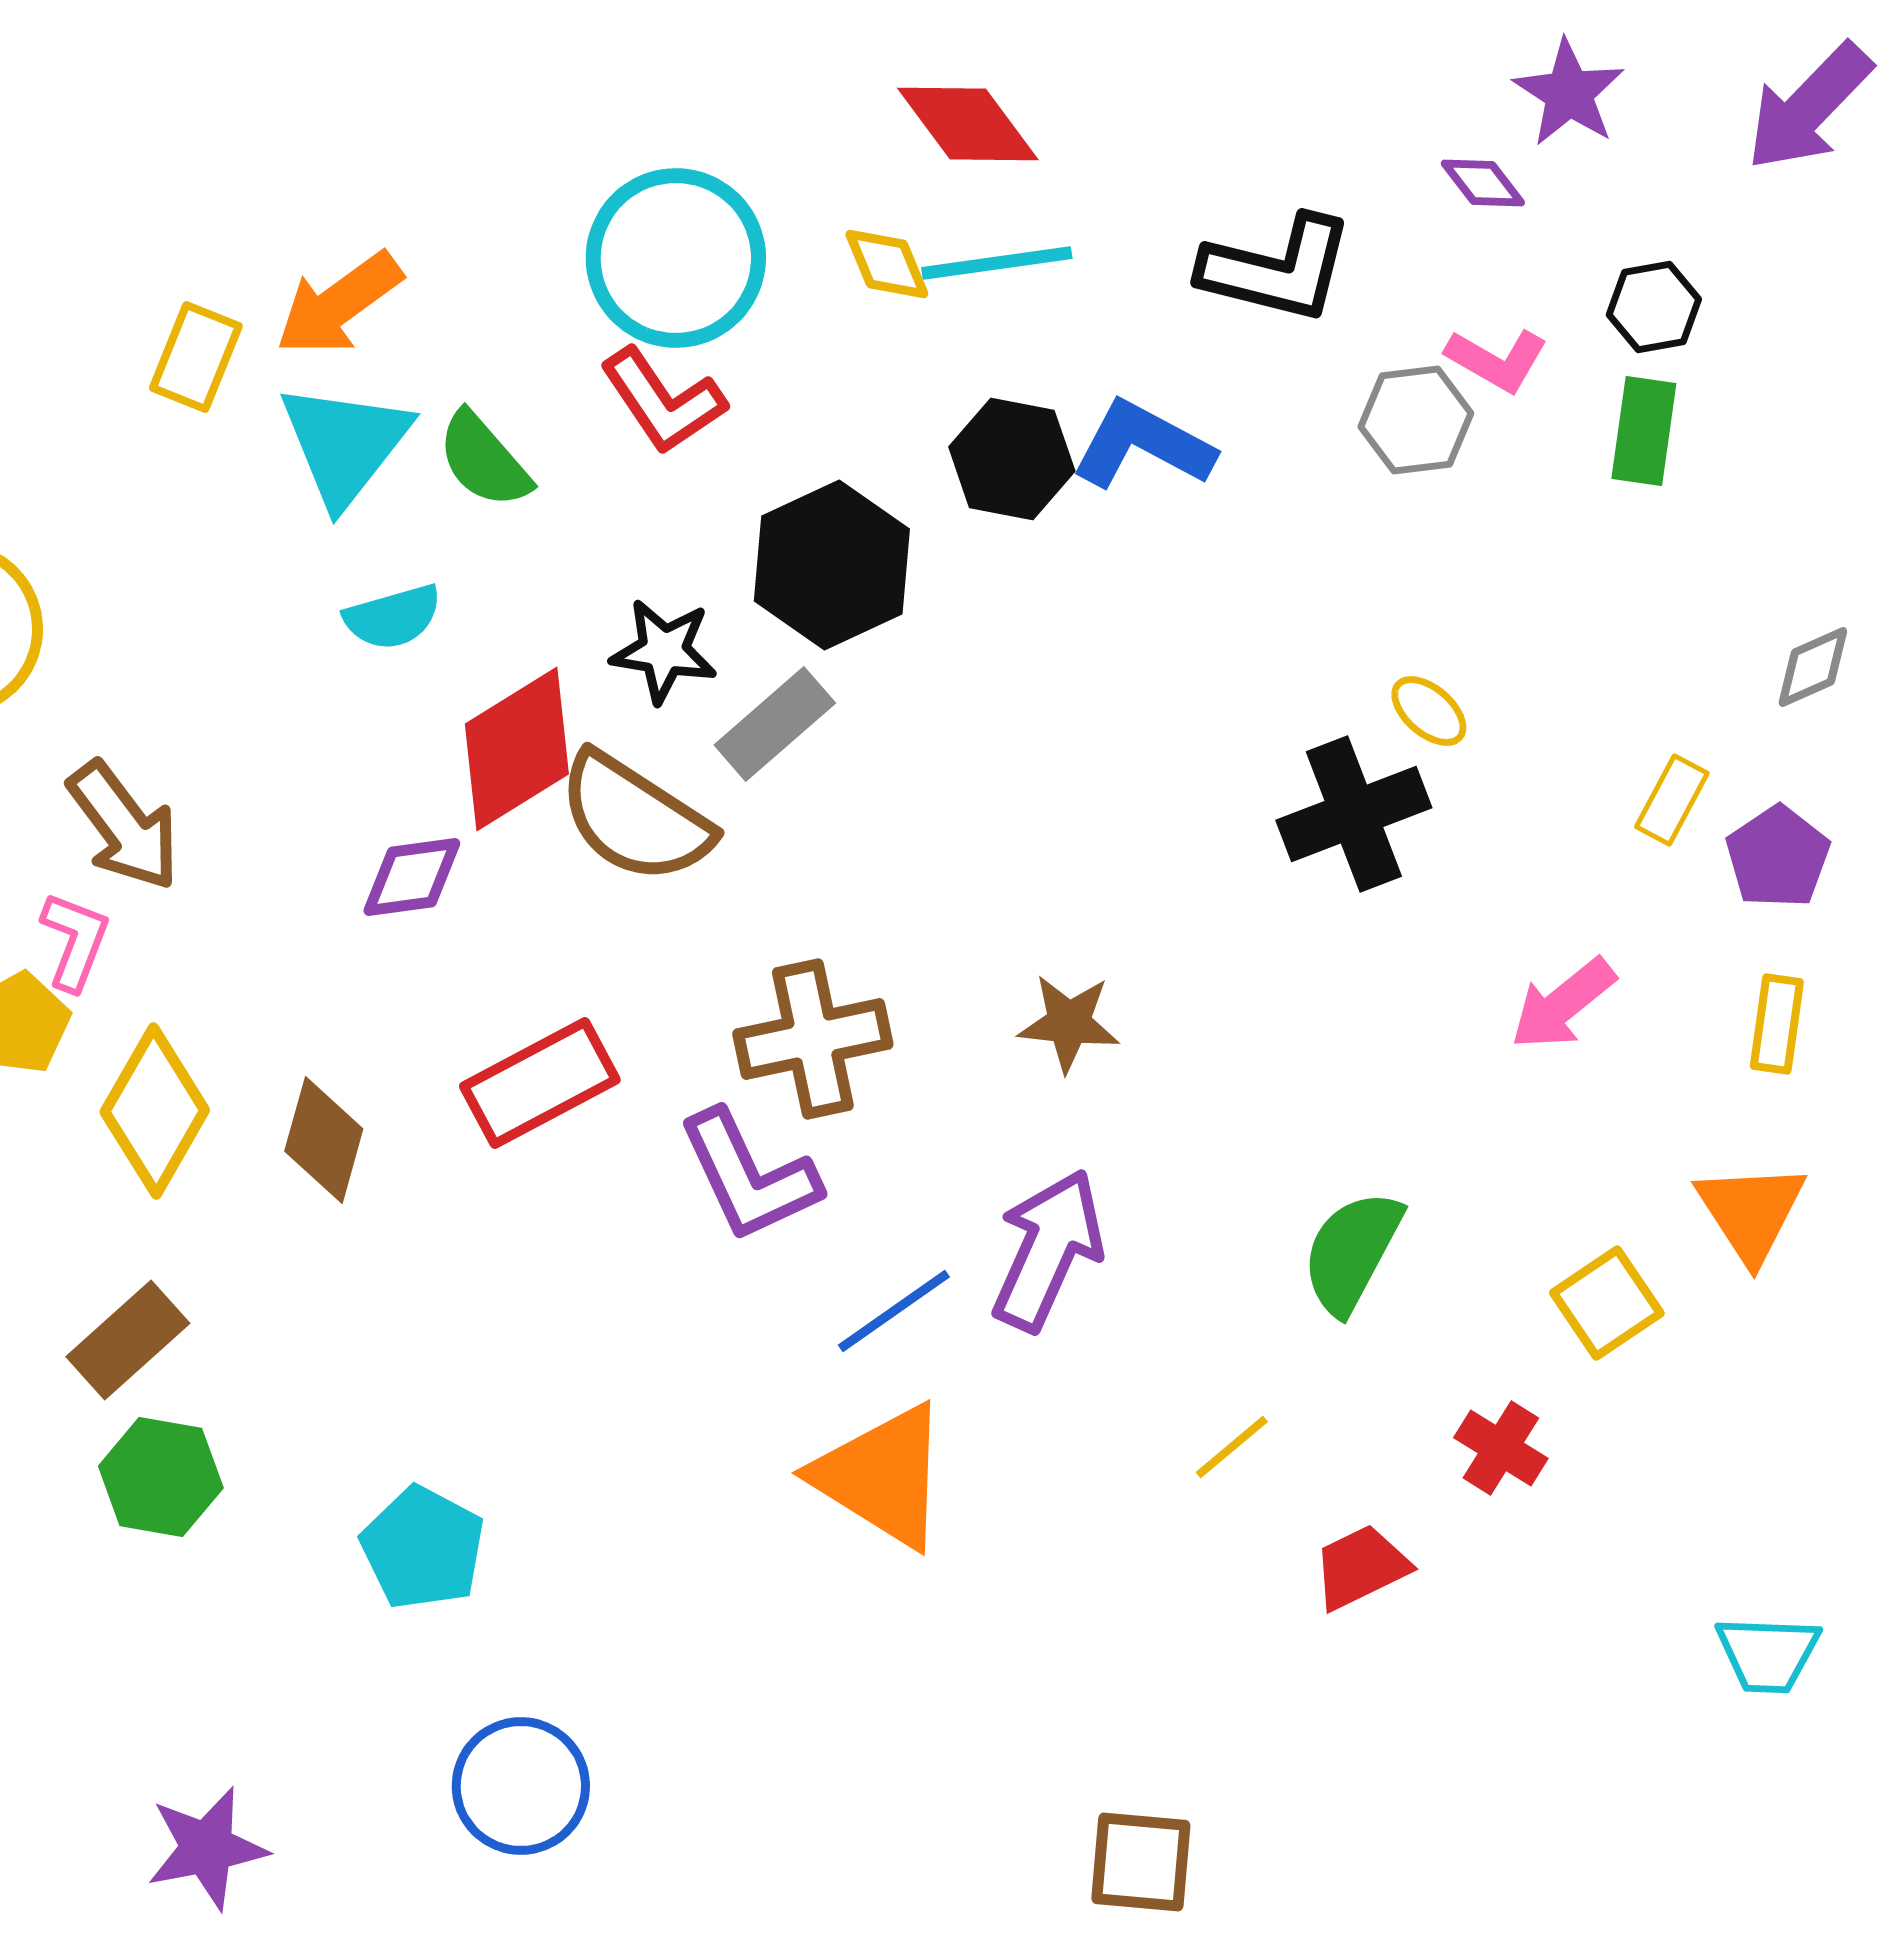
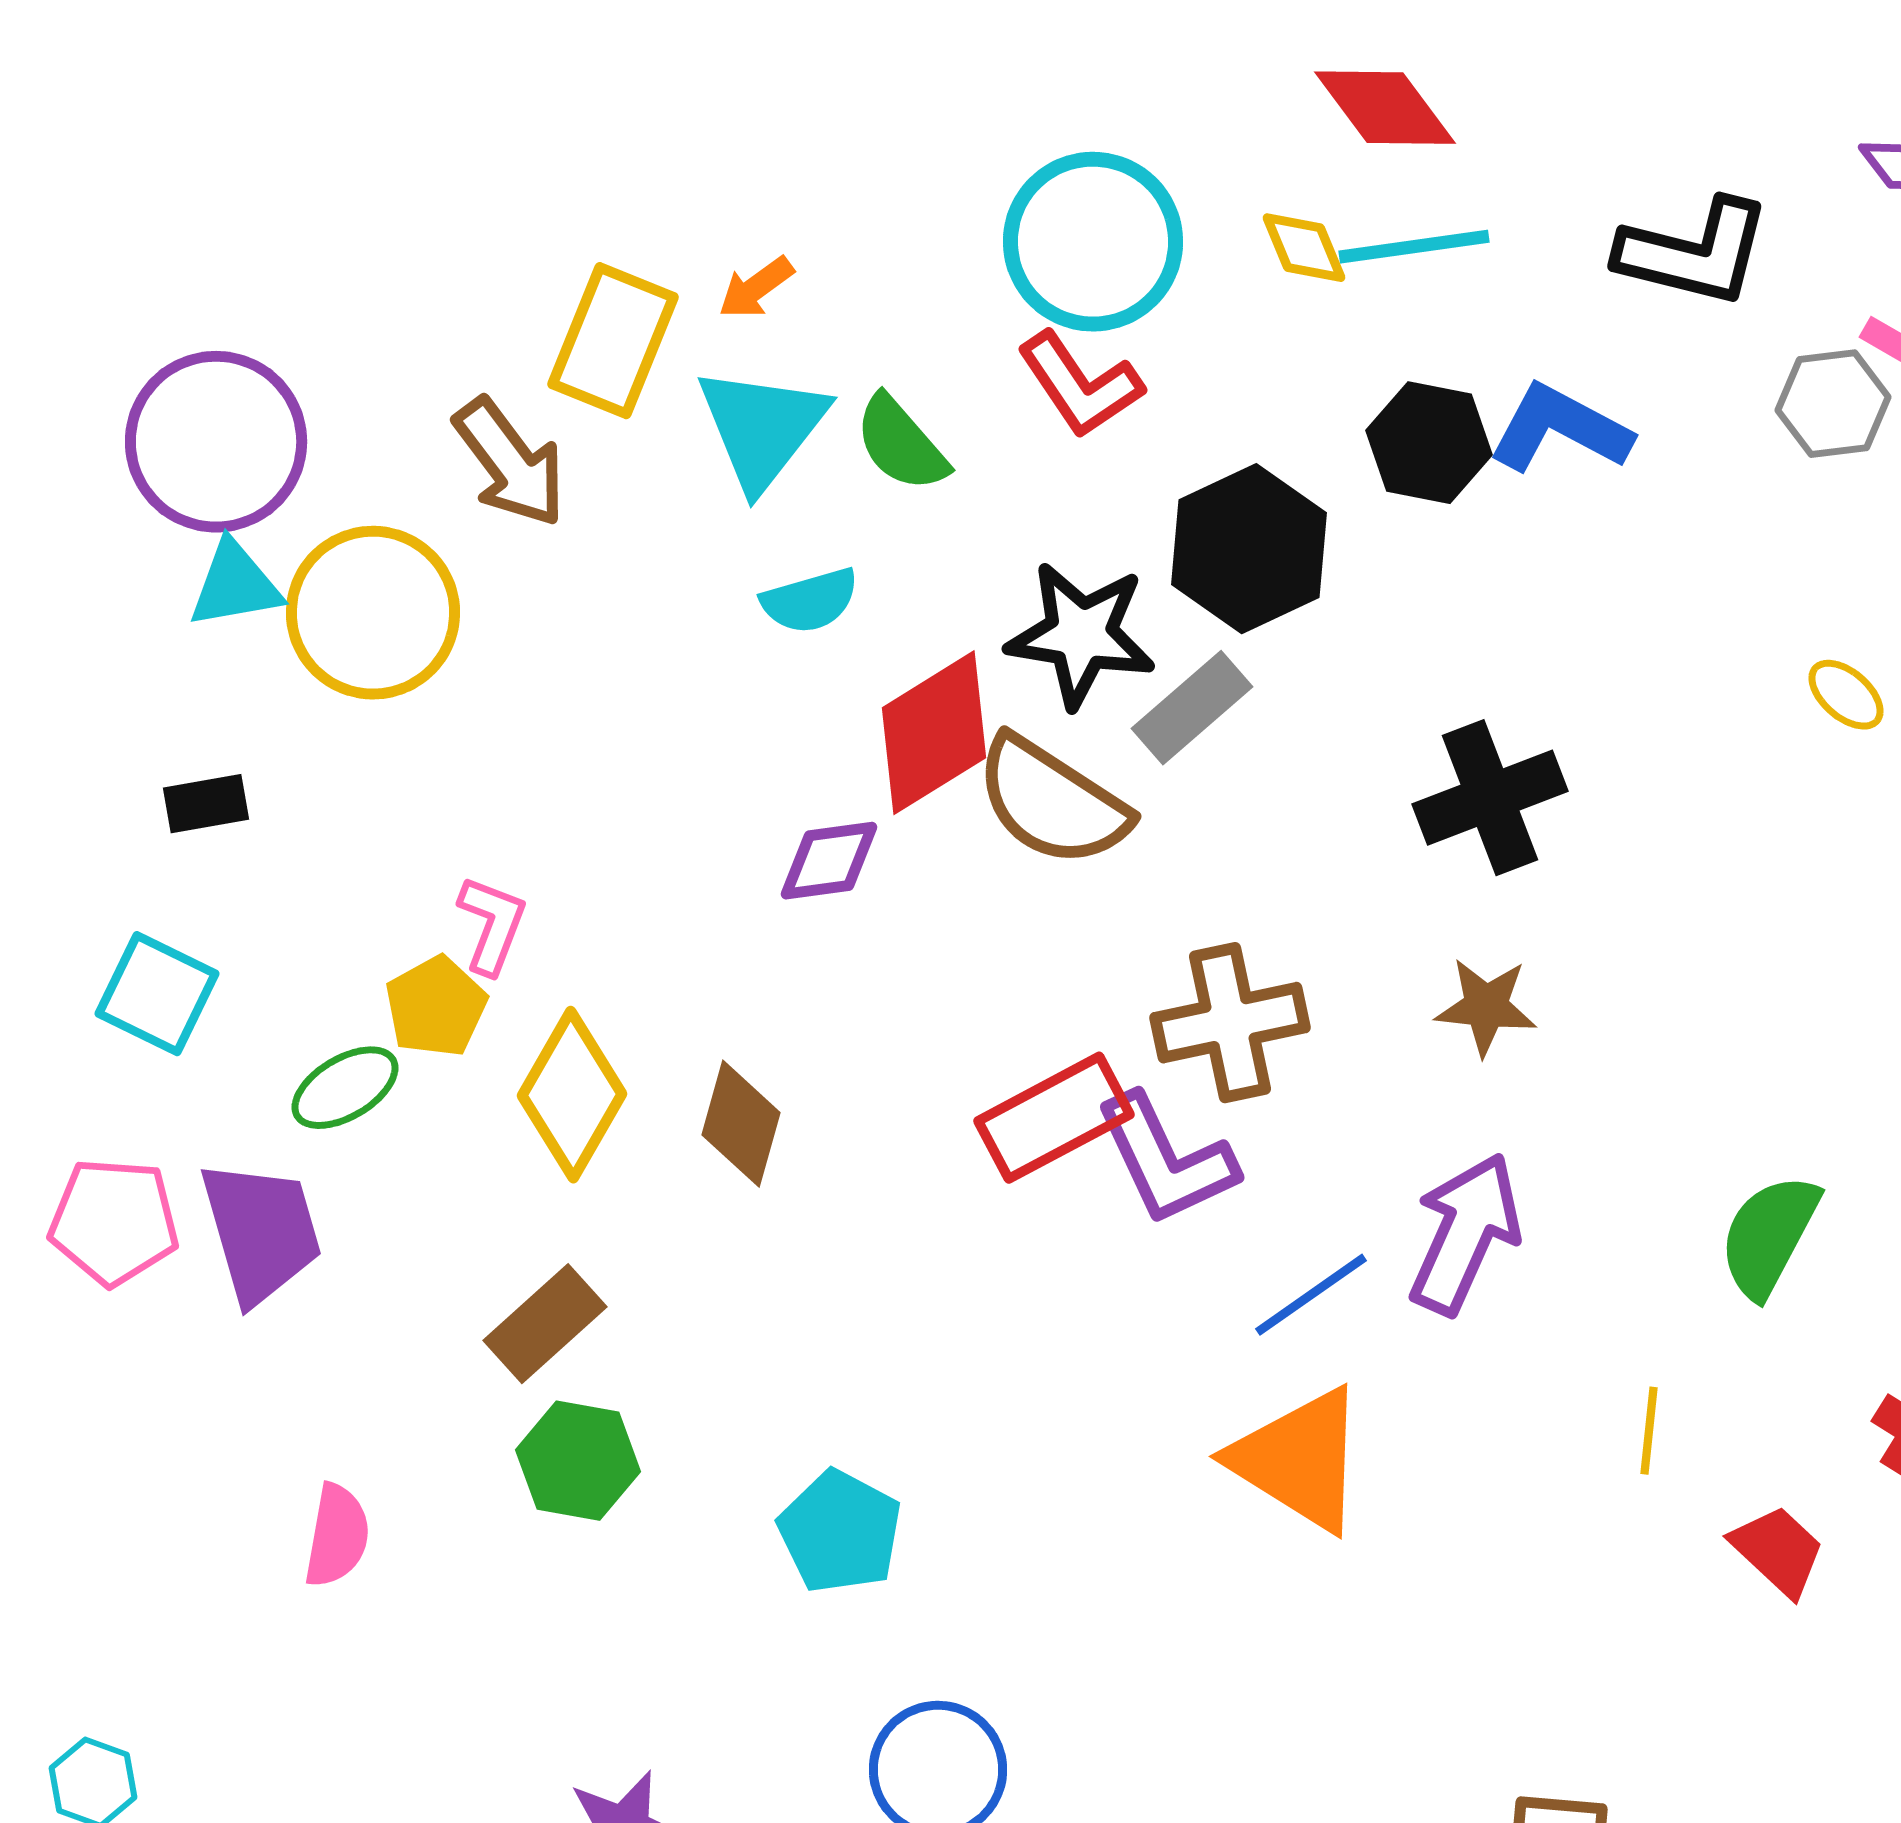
orange arrow: (339, 304) -> (756, 288), size x0.6
yellow rectangle: (196, 357) -> (613, 341), size x1.4
black star: (664, 651) -> (1081, 635), size x1.4
black cross: (1354, 814) -> (1490, 798), moved
brown arrow: (124, 826) -> (510, 463), moved
red rectangle: (540, 1083) -> (1054, 1118), moved
yellow line: (1232, 1447) -> (1649, 1431), turned -44
red trapezoid: (1361, 1567) -> (1778, 1551), turned 69

